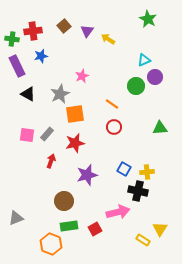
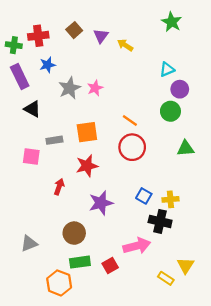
green circle: (136, 86) -> (170, 111), moved
gray star: (60, 94) -> (70, 88), moved
red circle: (114, 127) -> (132, 147), size x1.5
gray rectangle: (47, 134) -> (54, 140), moved, turned 40
gray triangle: (16, 218) -> (29, 243), moved

